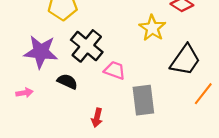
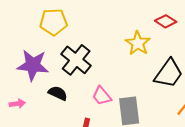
pink trapezoid: (115, 70) -> (102, 96), moved, turned -150

